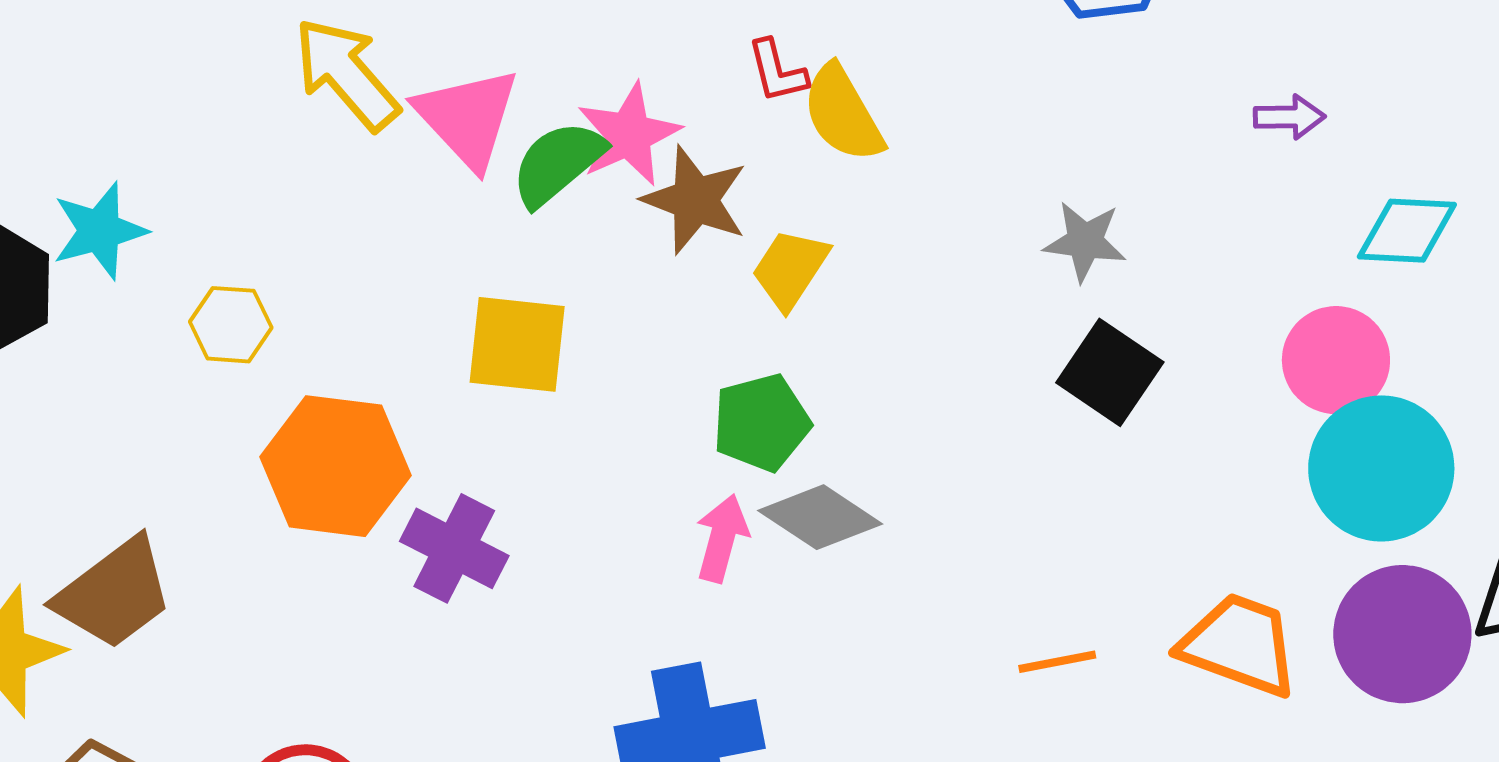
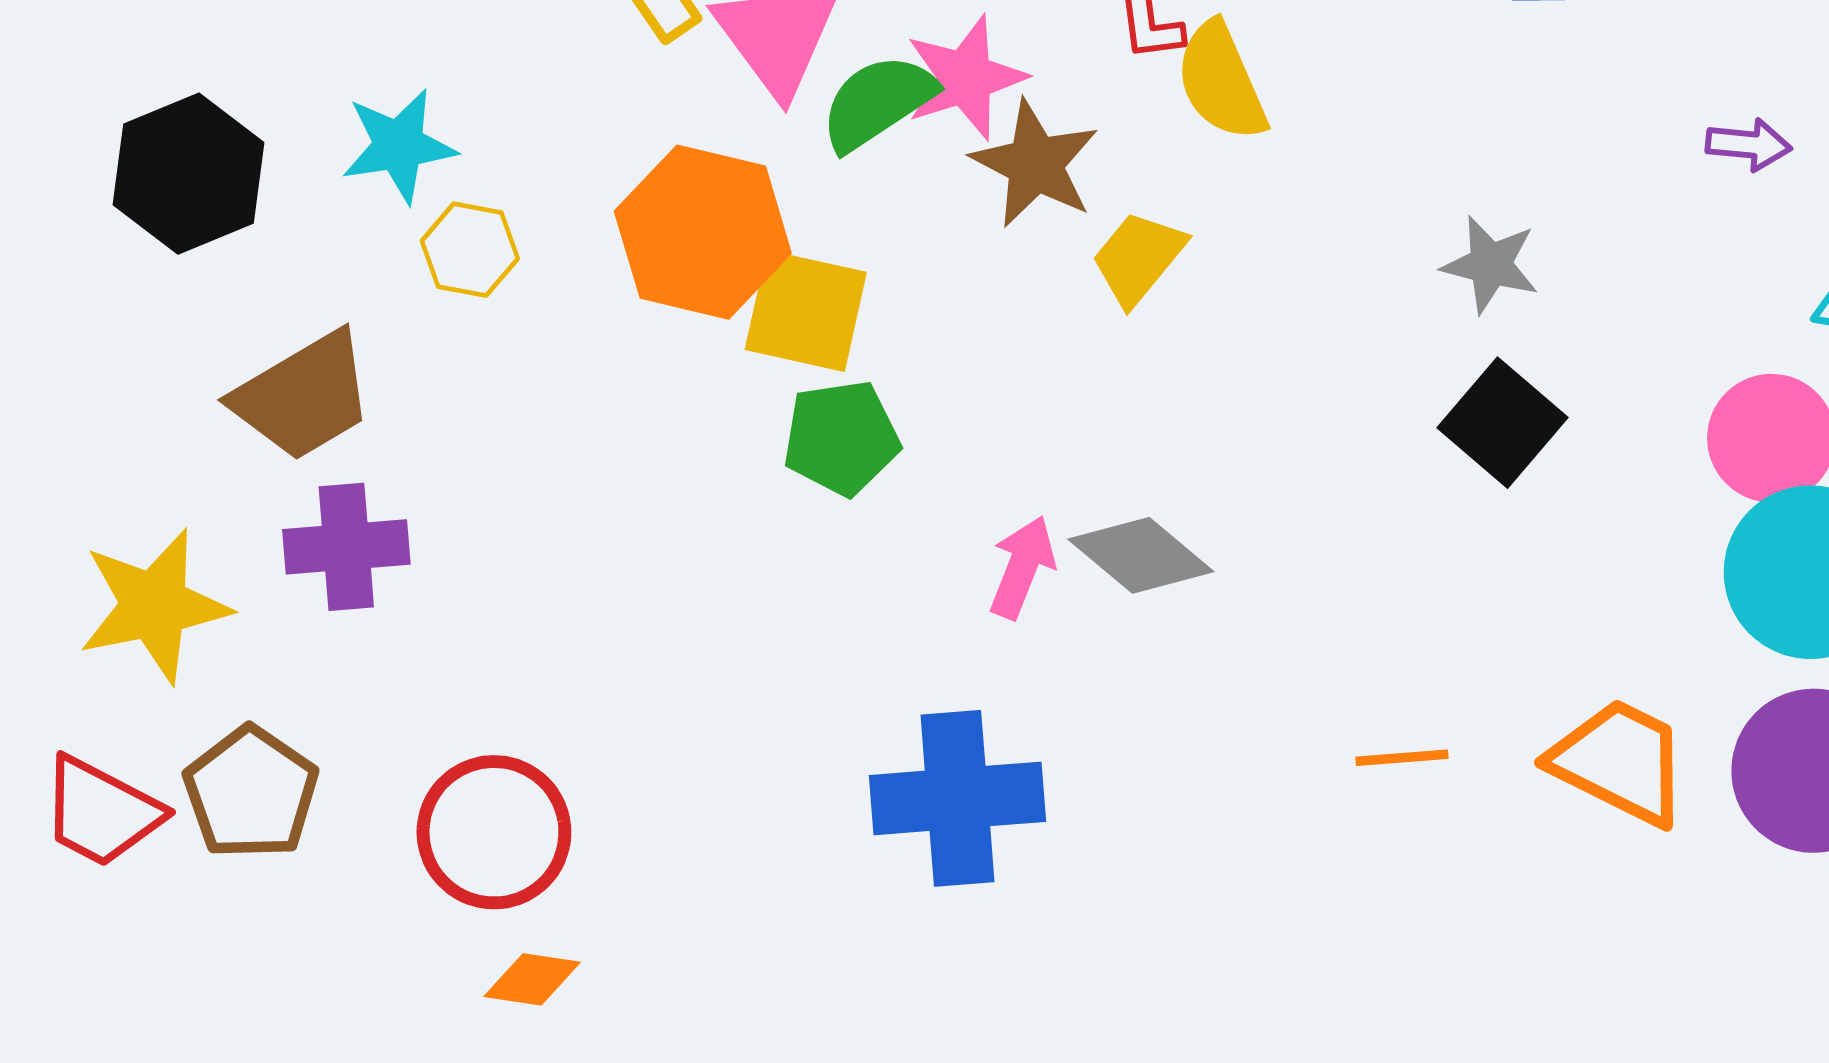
cyan star: (99, 231) -> (399, 146), moved
green pentagon: (761, 423) -> (841, 438), moved
orange hexagon: (335, 466) -> (703, 232), moved
purple cross: (454, 548) -> (346, 547), moved, turned -38
brown trapezoid: (114, 594) -> (303, 396), moved

